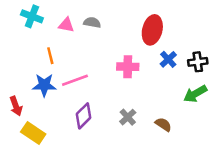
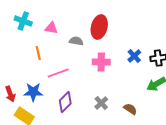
gray semicircle: (92, 23) -> (76, 41), moved
red ellipse: (152, 30) -> (99, 27), moved
blue star: (44, 85) -> (33, 92), moved

